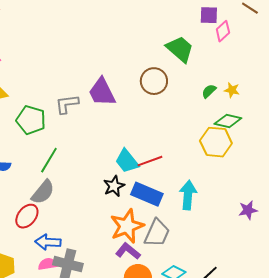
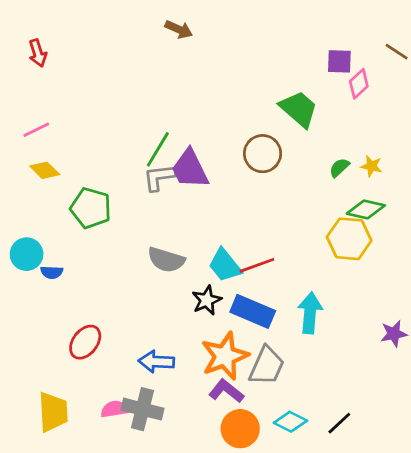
gray L-shape: (67, 104) -> (159, 177), moved
green line: (49, 160) -> (158, 149), moved
gray semicircle: (43, 192) -> (166, 260), moved, turned 68
blue arrow: (48, 242) -> (156, 362), moved

